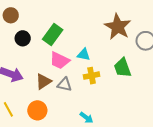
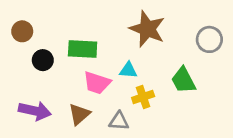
brown star: (118, 27) -> (147, 29), moved
green rectangle: (53, 34) -> (83, 49), turned 65
gray triangle: (64, 84) -> (119, 121), moved

